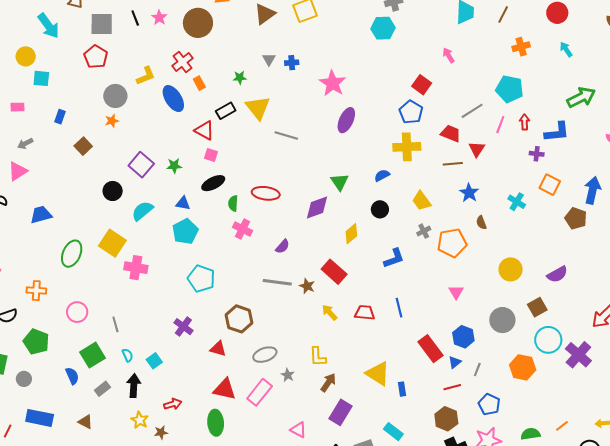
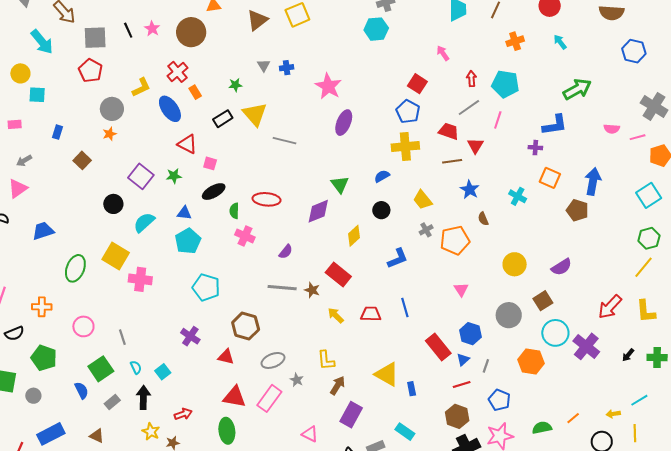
red arrow: (525, 122) -> (471, 79), moved
red triangle: (204, 130) -> (187, 144), moved
blue rectangle: (40, 418) -> (51, 434), turned -36

